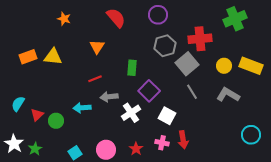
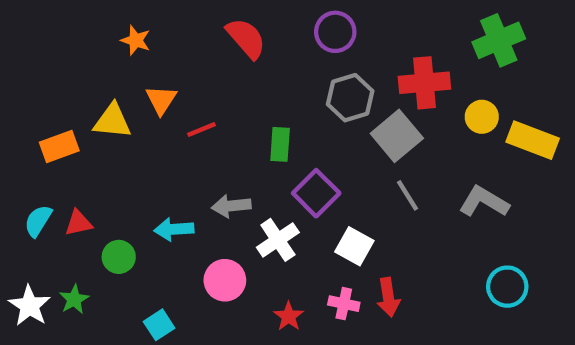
orange triangle: (97, 47) -> (161, 100), moved
orange rectangle: (28, 57) -> (59, 146), moved
yellow circle: (224, 66) -> (482, 117), moved
red line: (95, 79) -> (202, 130), moved
red triangle: (37, 115) -> (78, 223), moved, turned 32
cyan circle: (251, 135) -> (507, 287), moved
green star: (35, 149) -> (74, 299), moved
pink circle: (106, 150) -> (225, 280), moved

